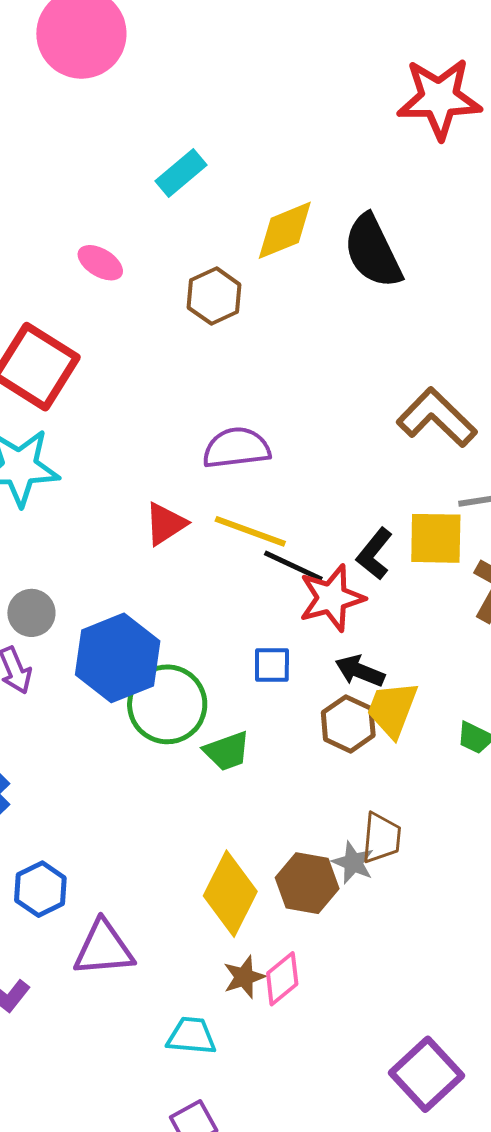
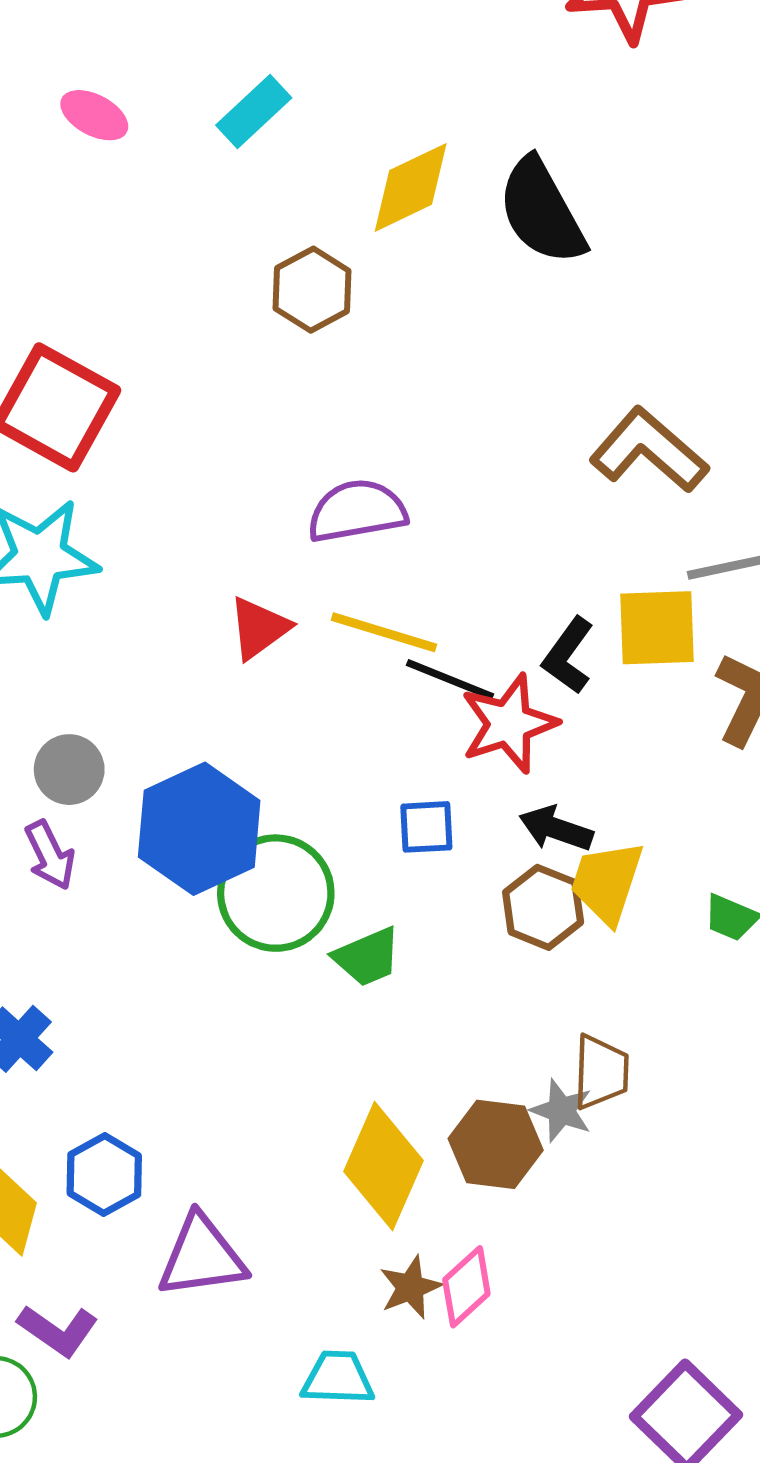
pink ellipse: (100, 263) -> (94, 115), moved

